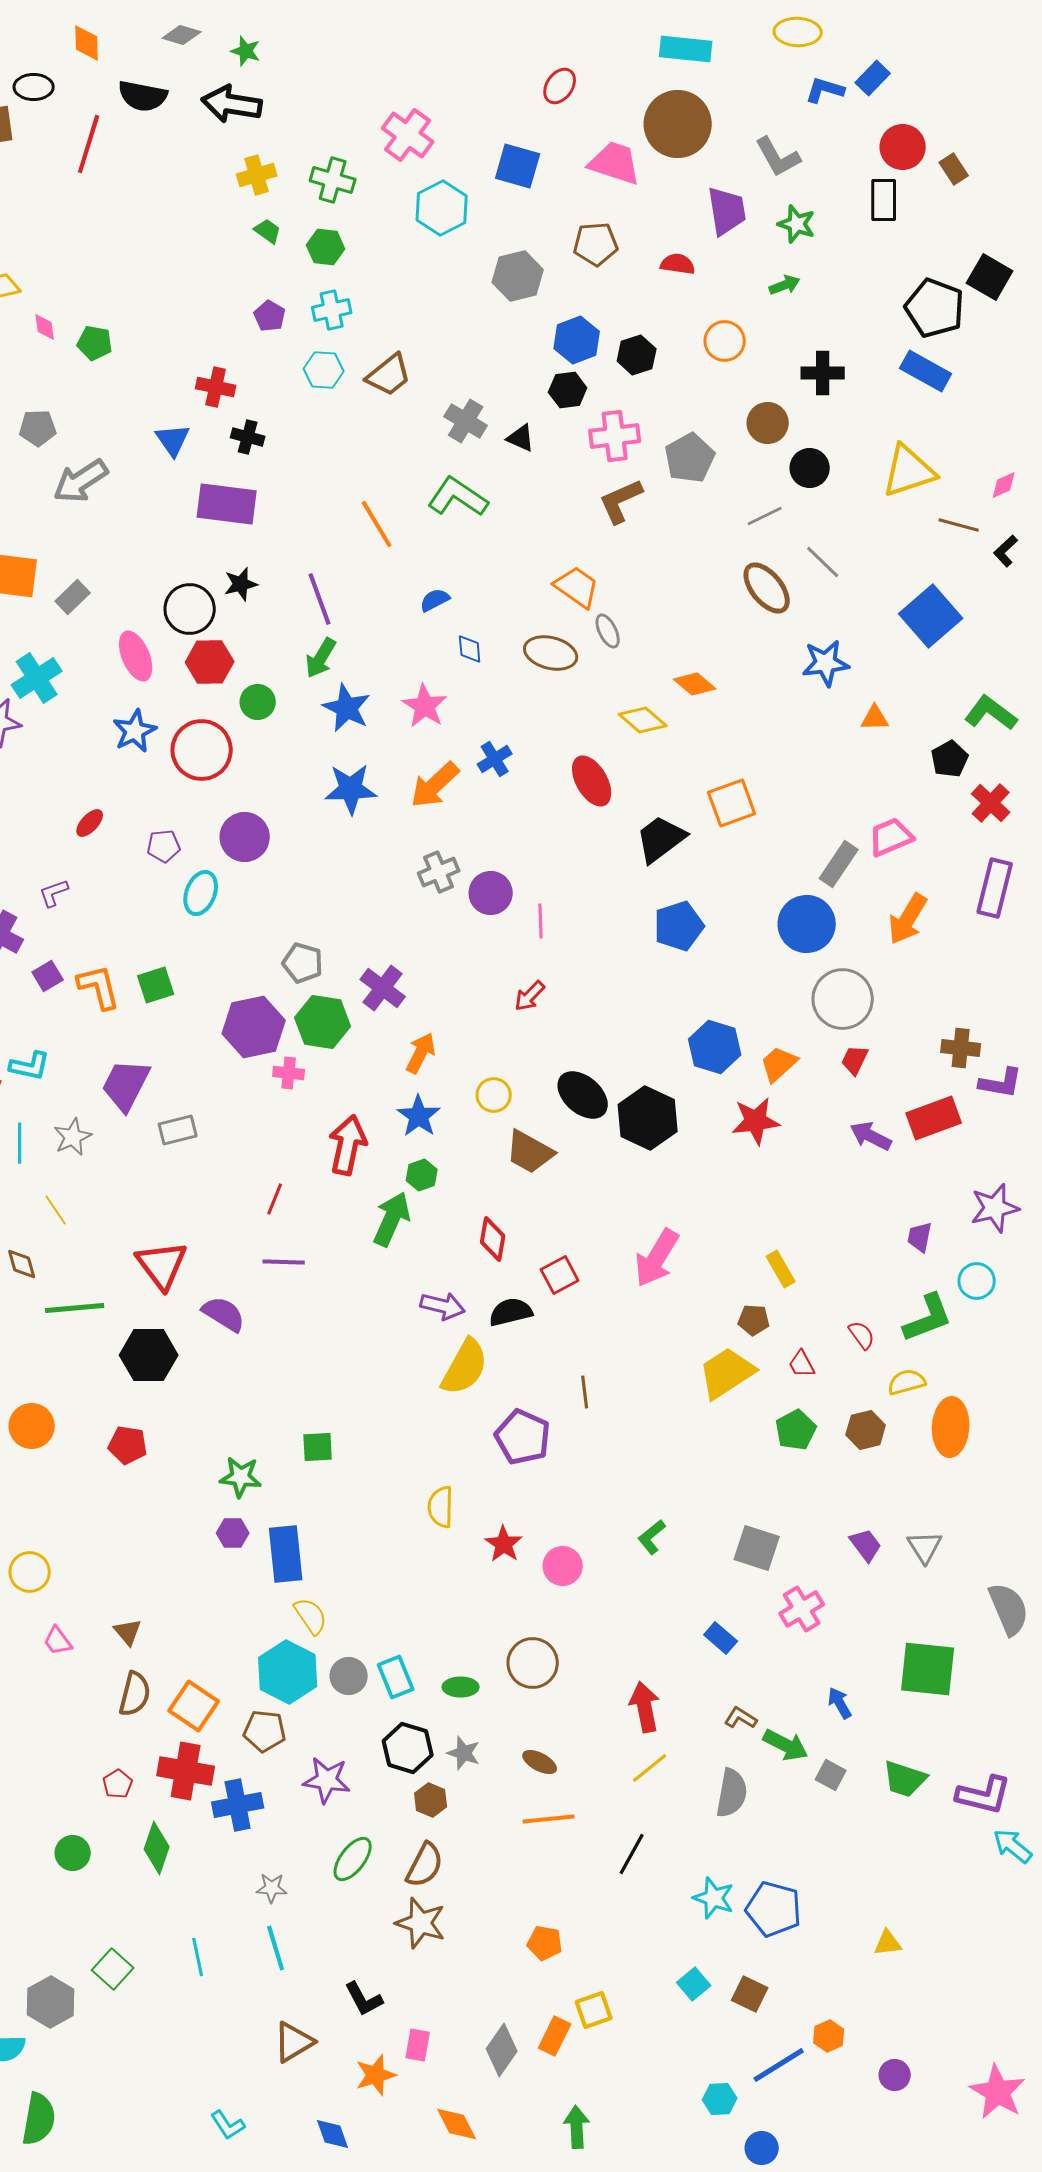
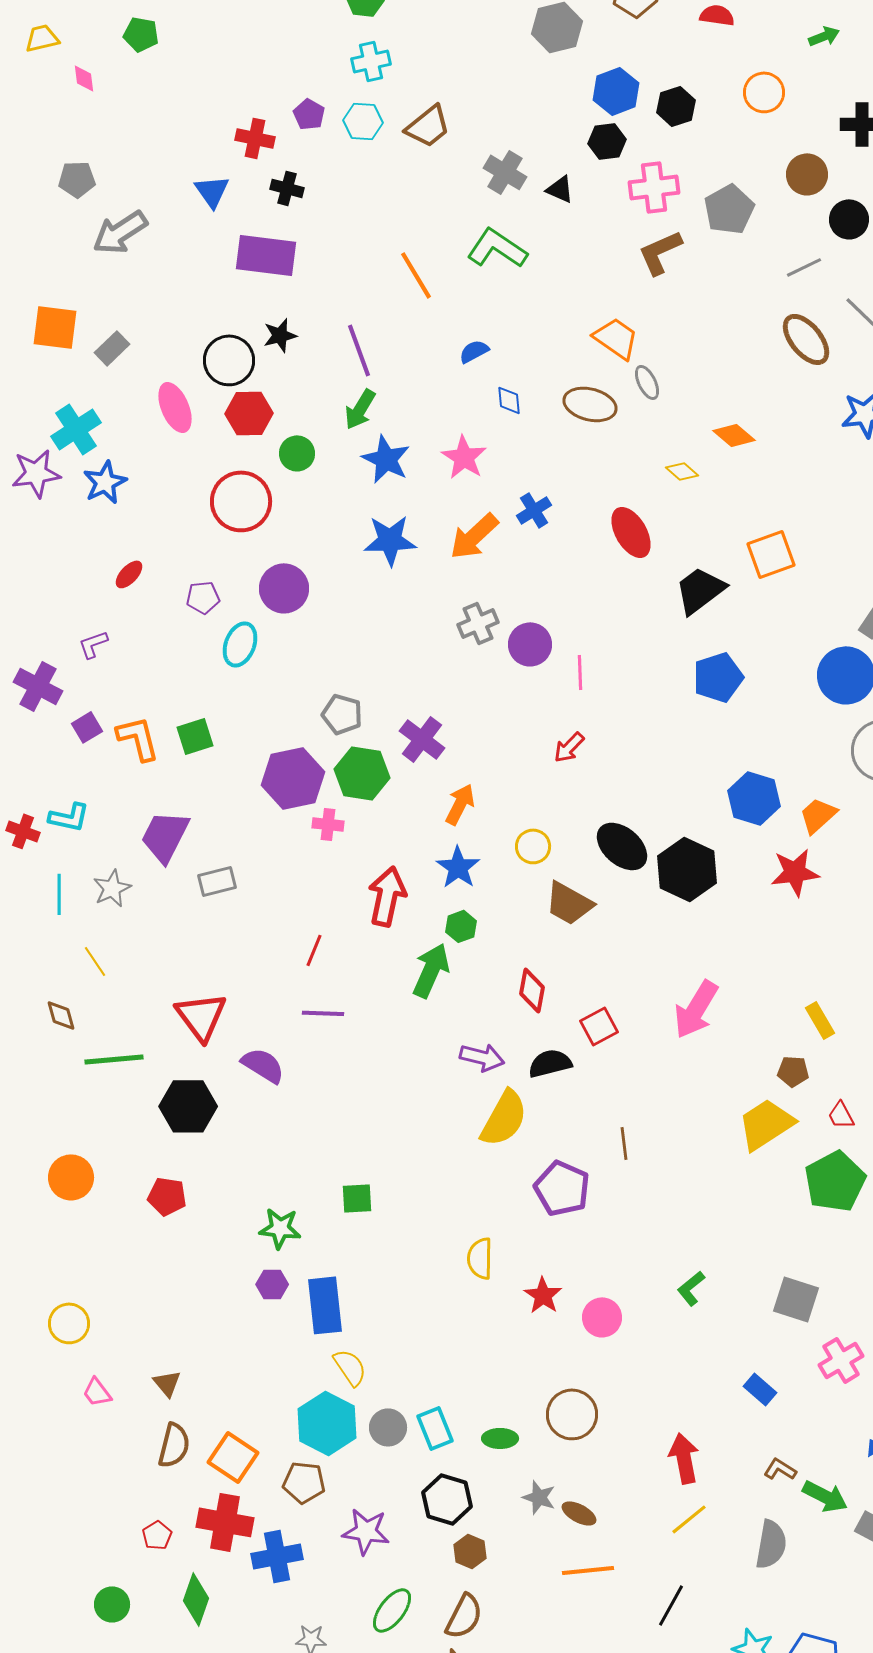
purple pentagon: (270, 316) -> (309, 114), moved
green pentagon: (95, 343) -> (141, 34), moved
yellow diamond: (643, 720) -> (682, 471), size x0.7
blue star: (135, 731) -> (105, 482), moved
green pentagon: (796, 1430) -> (835, 1181), size x1.5
gray star: (464, 1753) -> (539, 1497), moved

